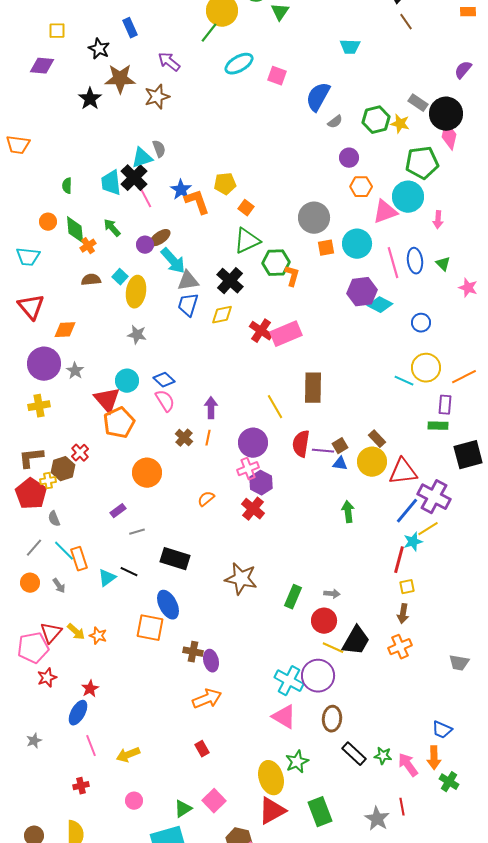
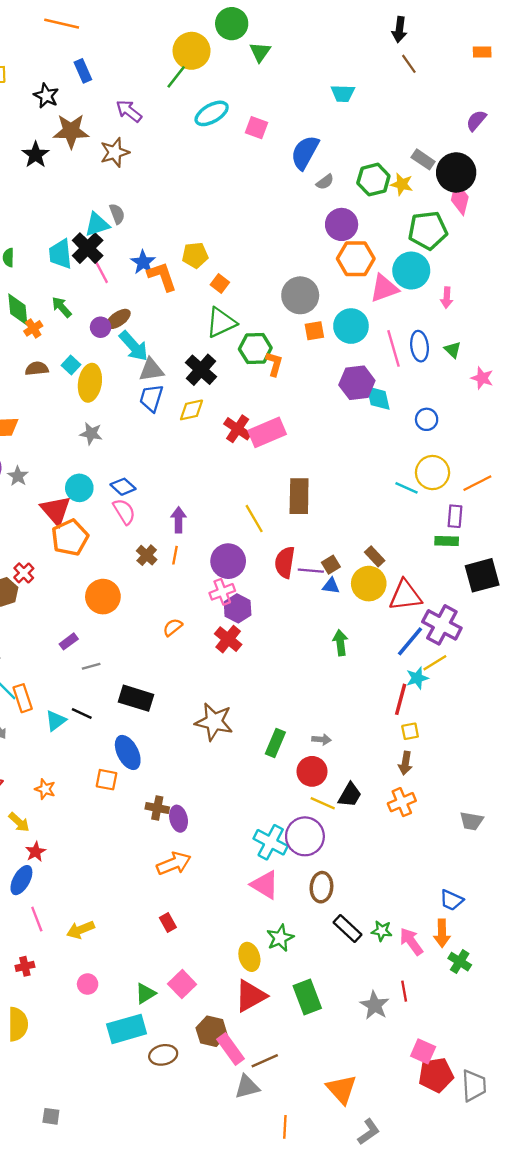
purple circle: (349, 158) -> (342, 224), size x1.4
orange hexagon: (361, 187) -> (356, 259), size x1.4
cyan diamond: (380, 305) -> (378, 398), turned 50
orange square: (150, 628) -> (106, 780), size x0.7
yellow arrow: (76, 632) -> (19, 822), moved
black trapezoid: (356, 641) -> (350, 795), size x0.7
yellow ellipse: (271, 778) -> (249, 957), size x0.7

